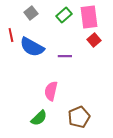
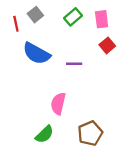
pink rectangle: (89, 17) -> (102, 19), size x0.7
red line: (11, 35) -> (16, 24), moved

